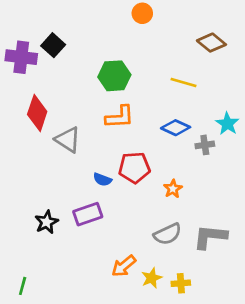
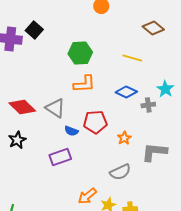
red diamond: (37, 113) -> (22, 107), moved, turned -64
gray triangle: (68, 140) -> (55, 108), moved
black star: (47, 222) -> (17, 140), moved
gray L-shape: (210, 237) -> (154, 152), moved

